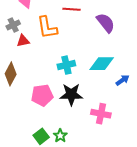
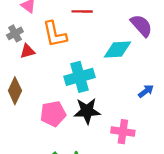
purple semicircle: (106, 23) -> (141, 26), moved
cyan diamond: (102, 64) -> (118, 50), moved
cyan cross: (66, 65) -> (80, 77), size x1.4

